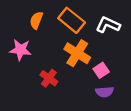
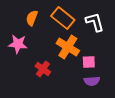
white L-shape: (108, 25) -> (95, 22), turned 50
pink square: (101, 70) -> (89, 62), turned 32

